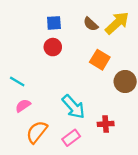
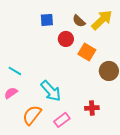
red circle: (53, 47) -> (66, 39), moved
pink semicircle: (23, 106) -> (11, 93), moved
cyan arrow: (73, 107) -> (51, 91), moved

